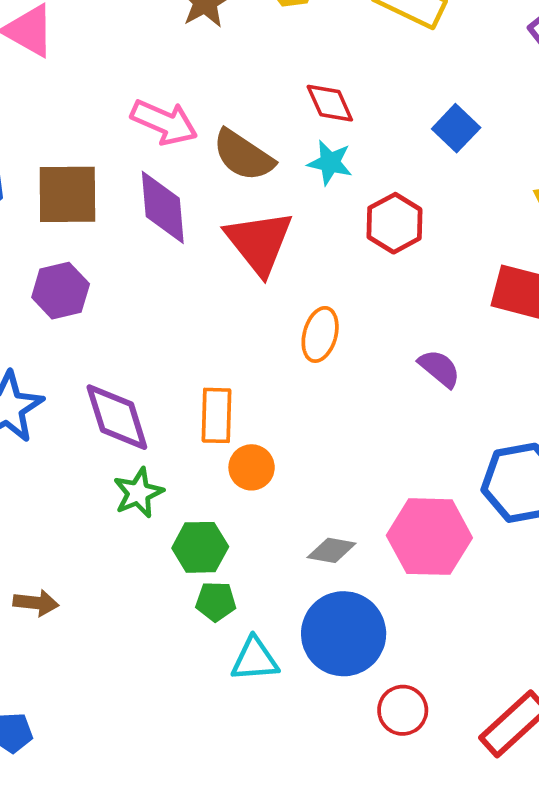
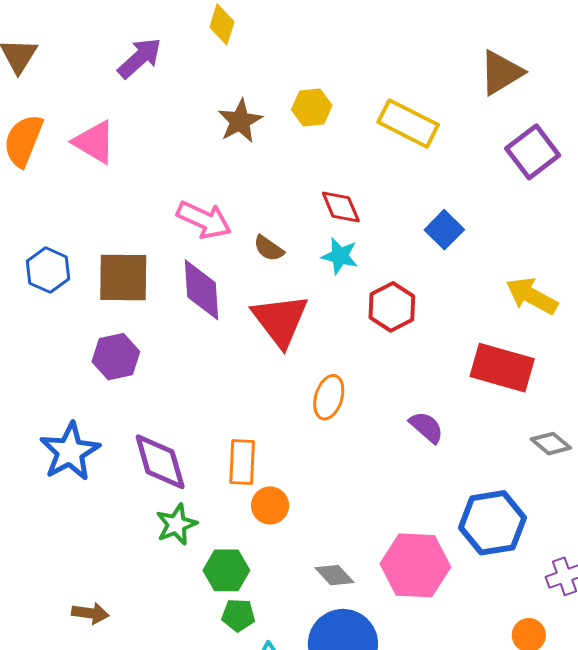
brown semicircle: (243, 155) -> (269, 248), size x0.6
gray diamond: (332, 550) -> (335, 575), turned 36

